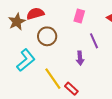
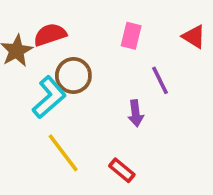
cyan L-shape: (26, 60) -> (49, 97), moved
yellow line: (53, 79) -> (63, 153), moved

